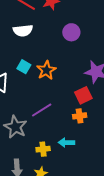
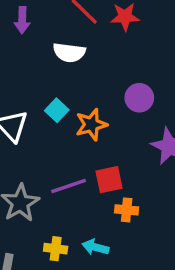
purple circle: (71, 32) -> (139, 98), moved
red square: (83, 95) -> (109, 180), moved

